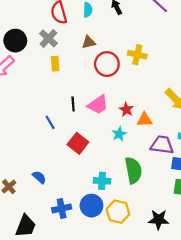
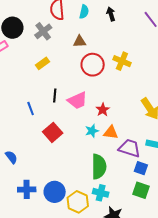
yellow rectangle: (55, 64) -> (42, 63), moved, turned 48
orange triangle: (145, 120) -> (111, 132), moved
cyan cross: (102, 181) -> (101, 193), moved

